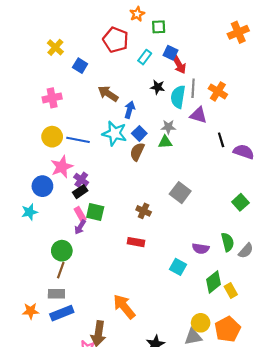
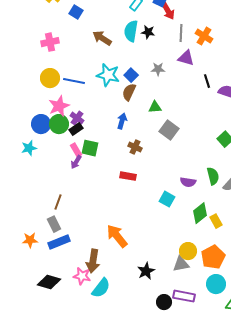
cyan semicircle: (178, 97) -> (131, 31), moved
blue arrow: (130, 110) -> (122, 121), moved
green triangle: (165, 142) -> (155, 107), moved
green circle: (62, 251) -> (59, 124), moved
gray rectangle: (56, 294) -> (54, 224), turned 63

